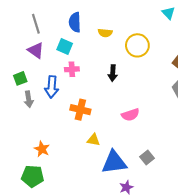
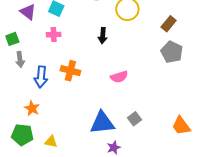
pink cross: (72, 69) -> (54, 35), moved
blue arrow: (52, 87) -> (41, 77), moved
yellow triangle: (93, 140) -> (51, 142), moved

